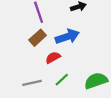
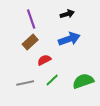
blue arrow: (67, 37) -> (69, 39), moved

